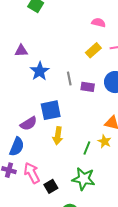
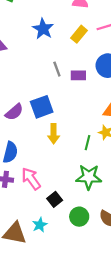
blue star: (40, 71) -> (43, 29), moved
purple semicircle: (29, 124) -> (14, 112), moved
black square: (51, 186) -> (55, 199), moved

